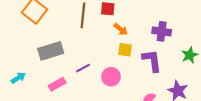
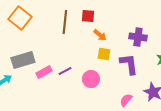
gray rectangle: (51, 51) -> (23, 60), moved
pink rectangle: (57, 84) -> (44, 72), moved

